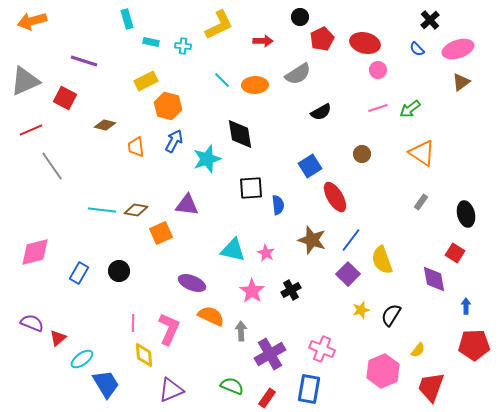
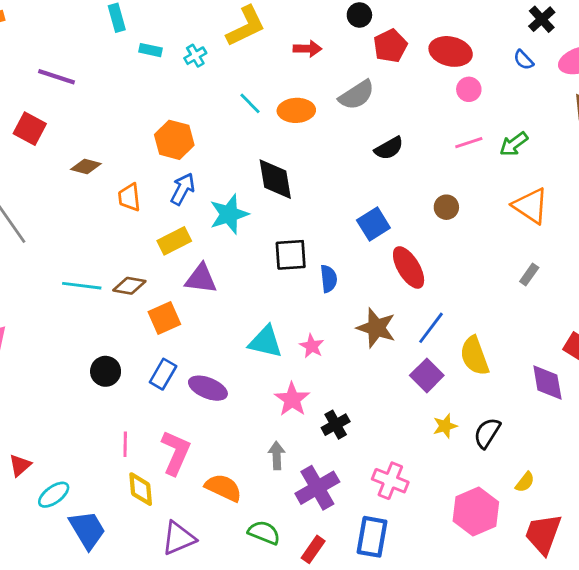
cyan cross: (183, 46) -> (195, 56), turned -35
yellow rectangle: (146, 81) -> (174, 241), moved
blue rectangle: (79, 273) -> (163, 374), moved
black cross: (291, 290) -> (336, 425), moved
orange semicircle: (211, 316) -> (223, 488), moved

